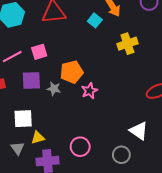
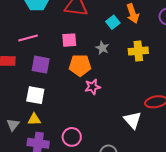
pink square: (39, 52) -> (69, 40), moved
gray star: (54, 89) -> (102, 48), moved
white square: (23, 119) -> (35, 95), moved
white triangle: (139, 131) -> (133, 120), moved

